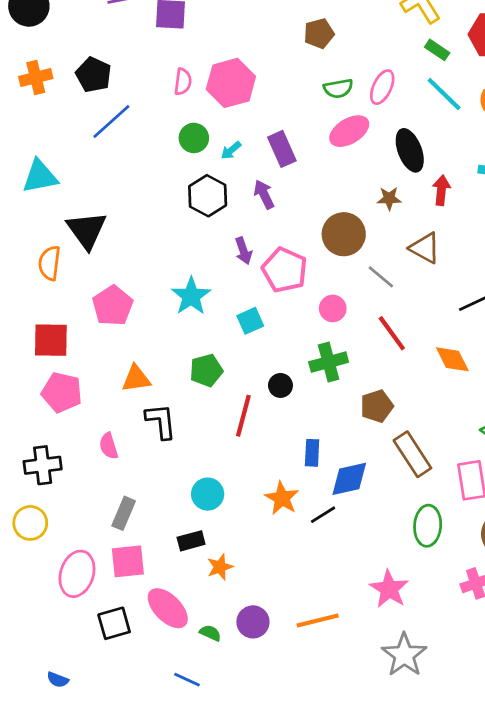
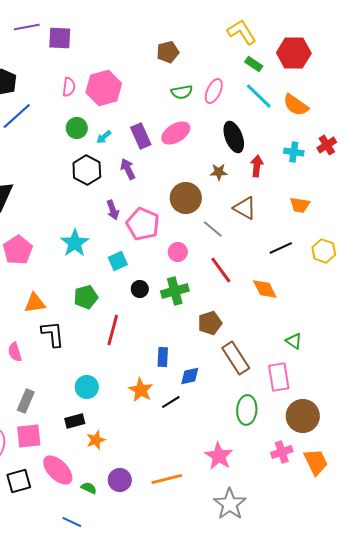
pink ellipse: (349, 131) -> (176, 133), moved
black circle: (280, 385) -> (140, 289), moved
blue diamond: (349, 479) -> (190, 376), size x0.7

